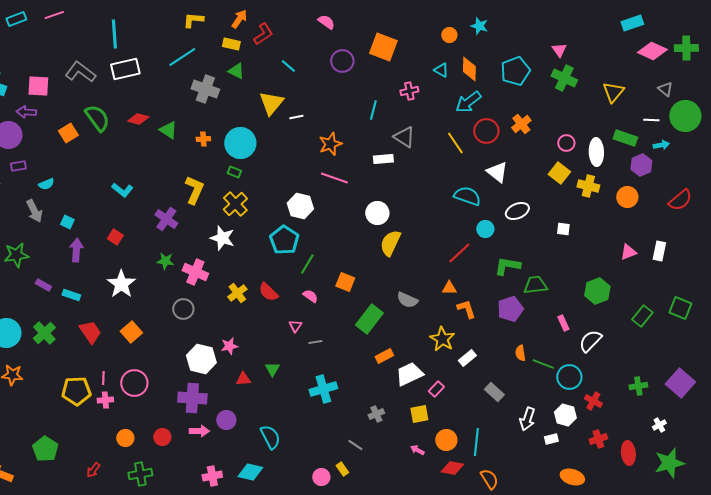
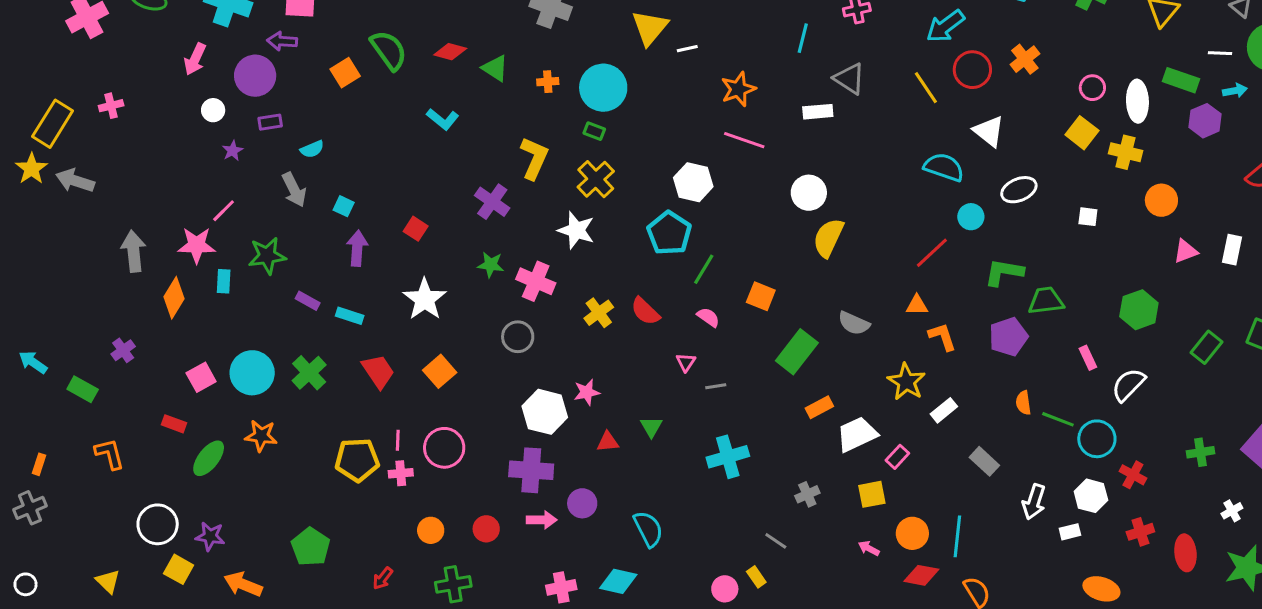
cyan L-shape: (122, 190) -> (443, 119), moved
orange circle: (627, 197) -> (1161, 200), moved

